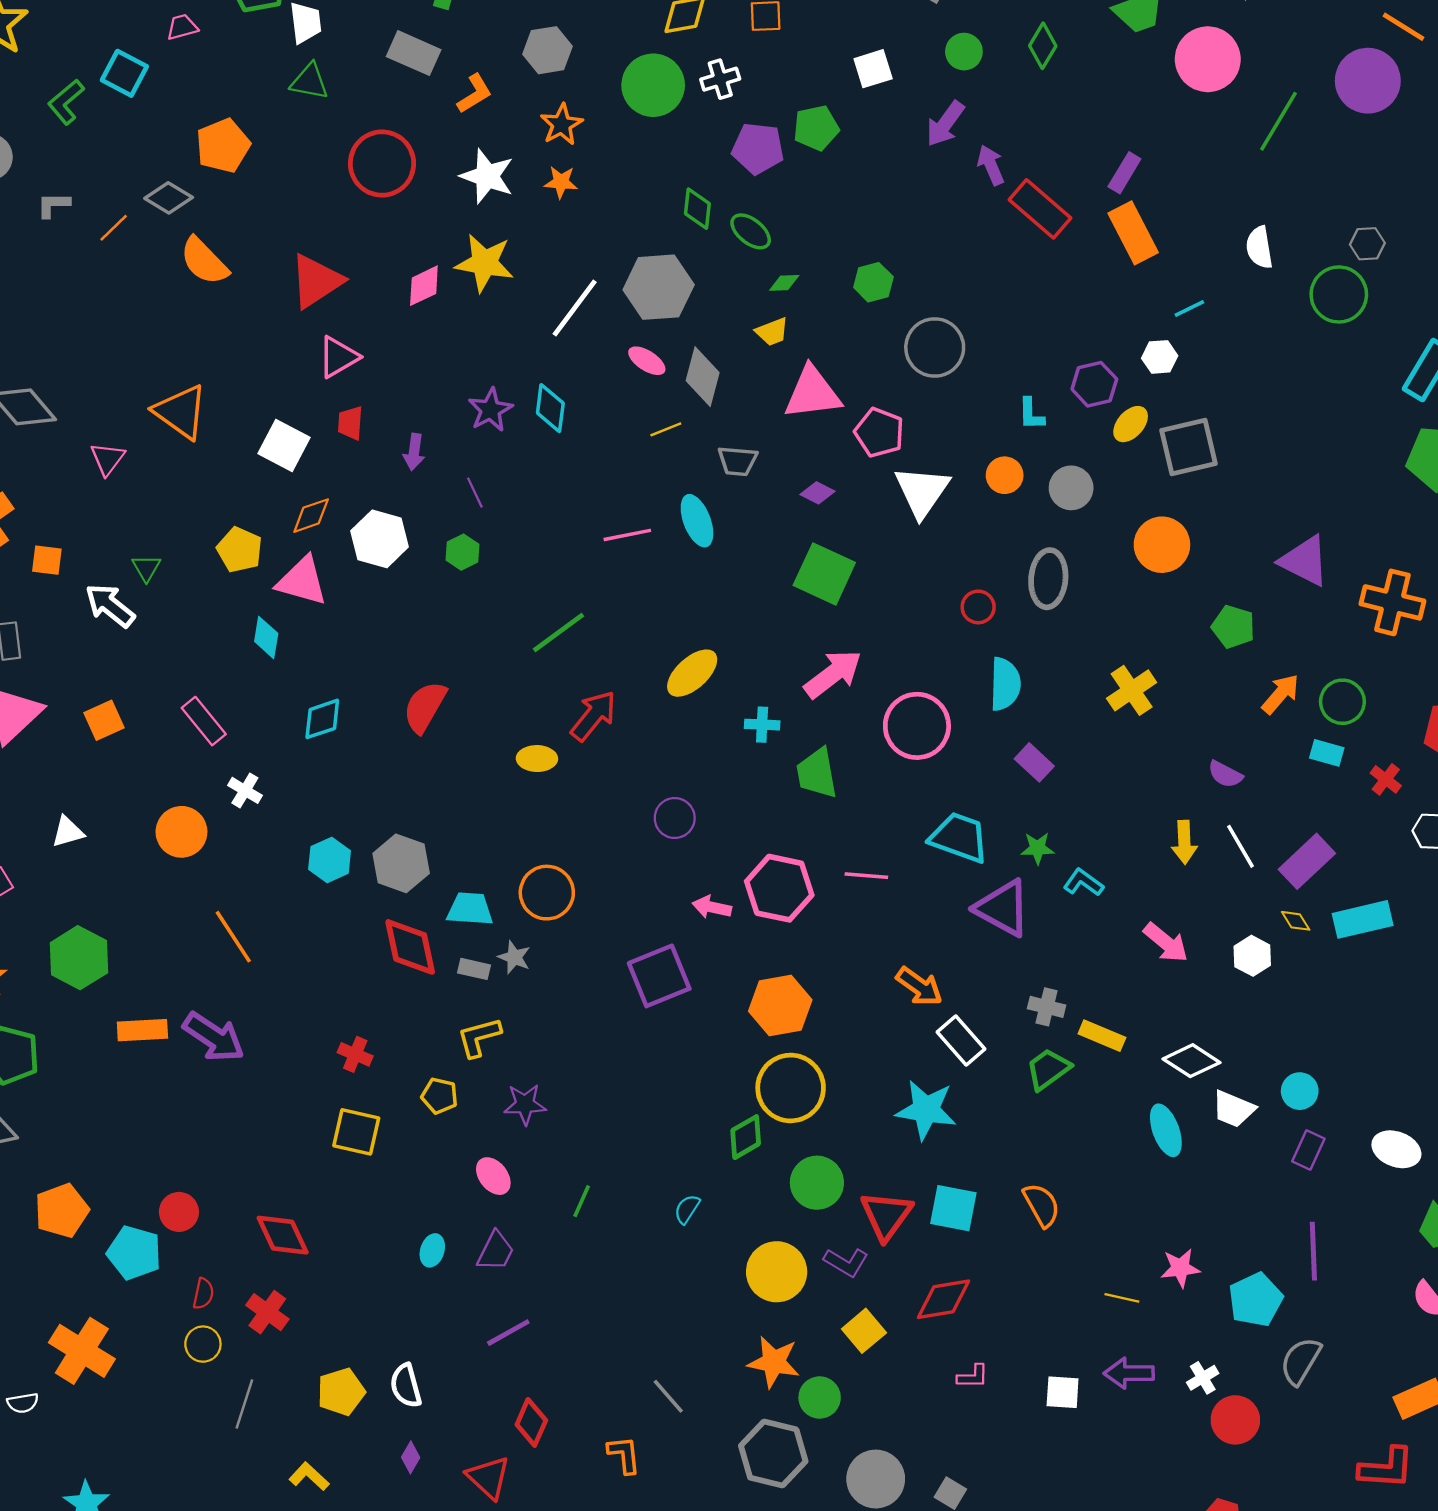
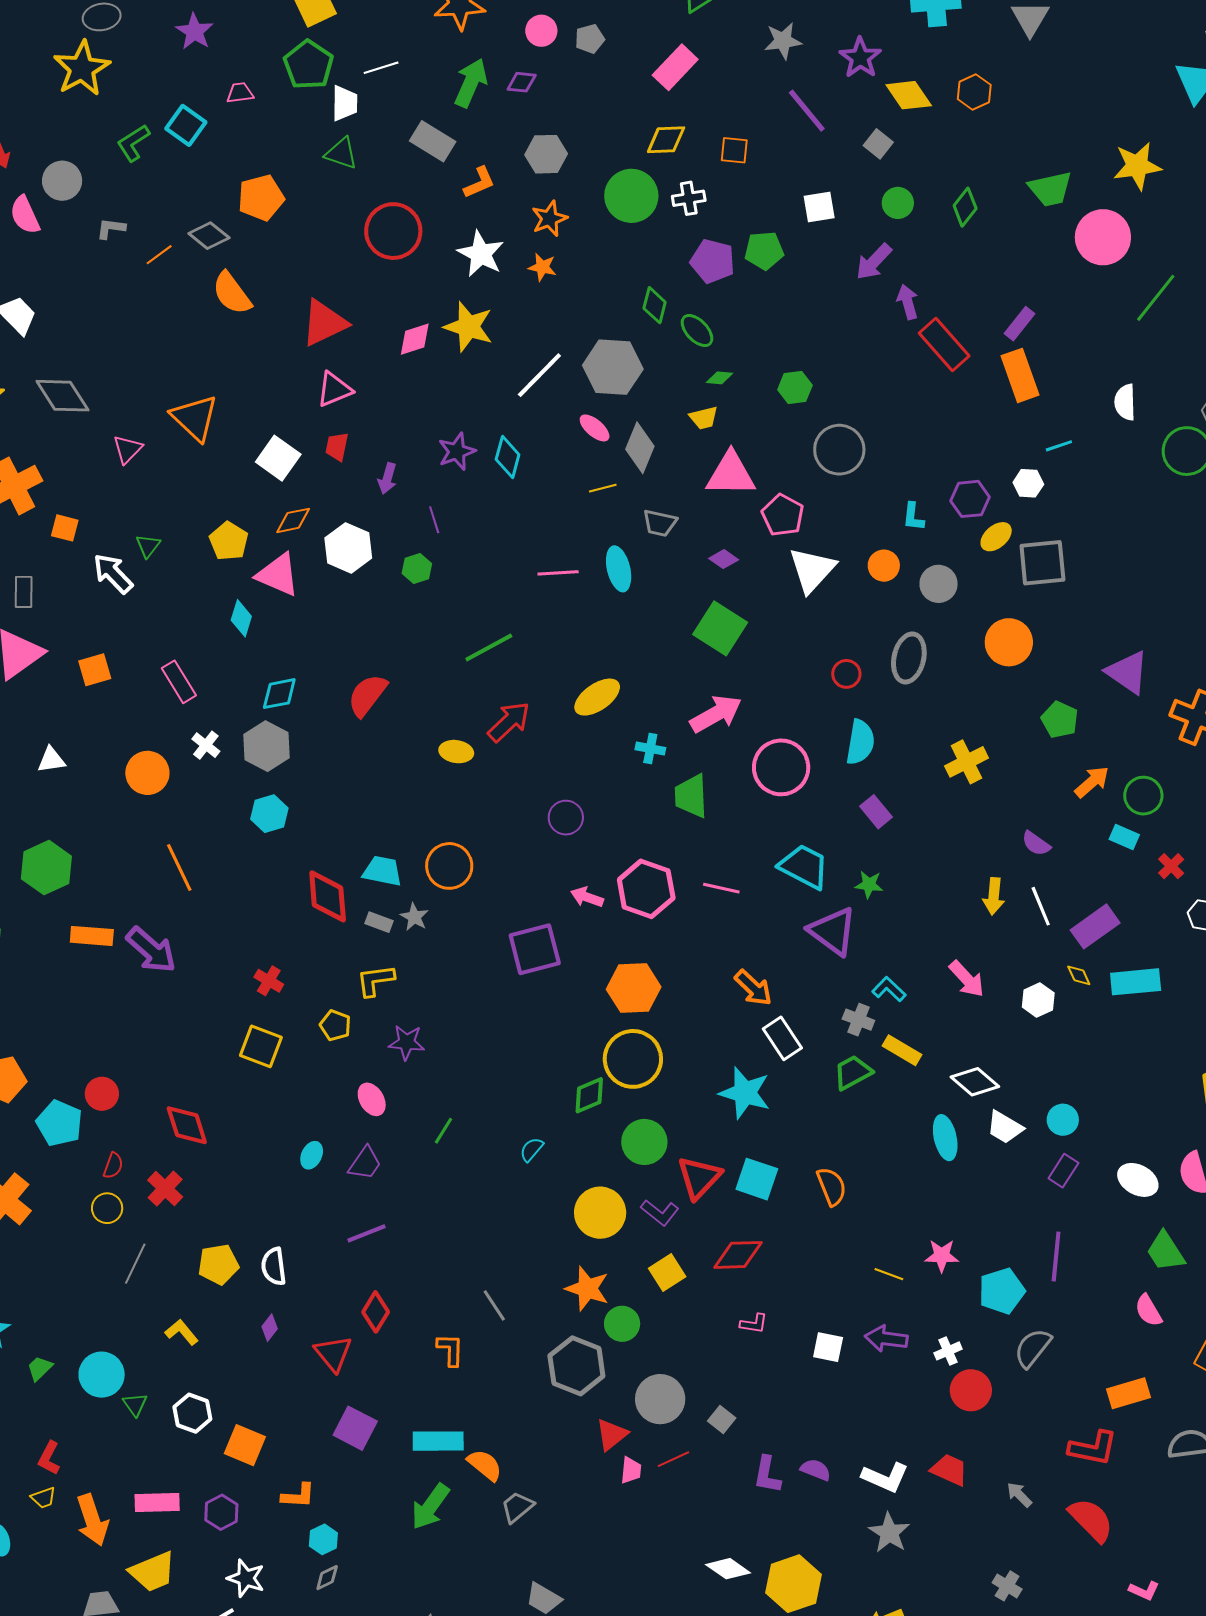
gray hexagon: (401, 863) -> (266, 746), moved
cyan L-shape: (1083, 882) -> (889, 989), moved

